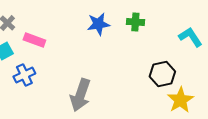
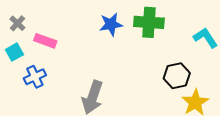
green cross: (135, 22) -> (149, 22), size x1.6

